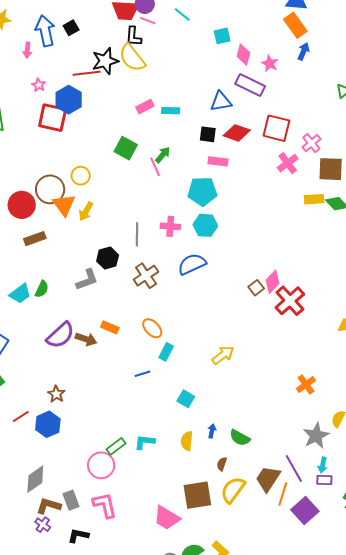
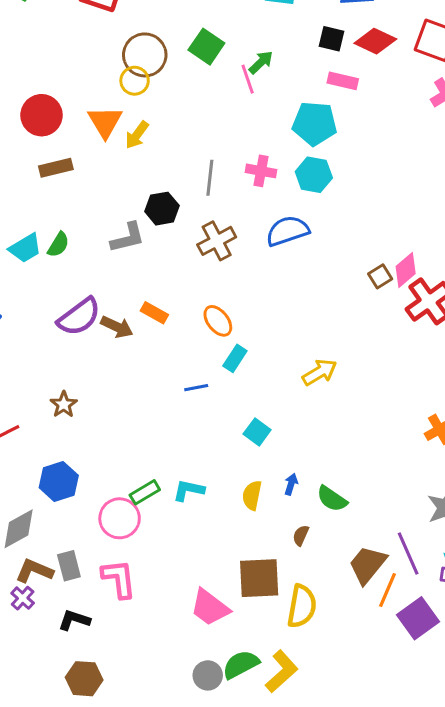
brown circle: (50, 189) -> (145, 55), moved
blue hexagon: (48, 424) -> (59, 481), moved
yellow semicircle: (233, 490) -> (302, 606), moved, turned 148

